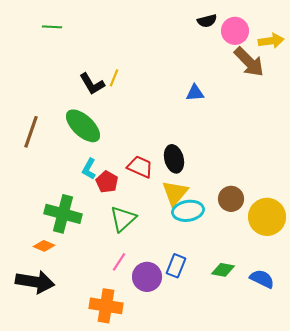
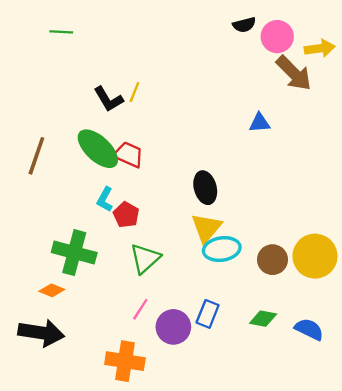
blue triangle: (195, 93) -> (260, 123), moved
red trapezoid: (140, 167) -> (129, 155), moved
brown circle: (231, 199) -> (272, 260), moved

